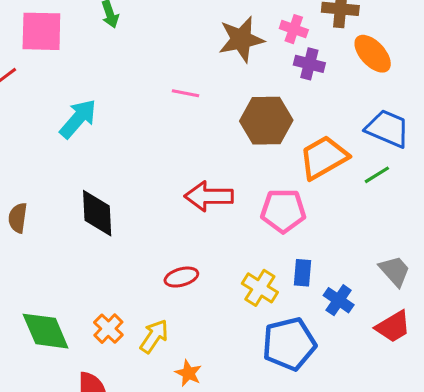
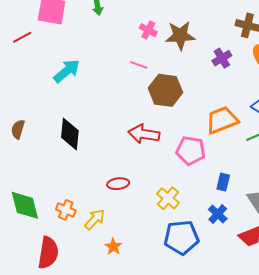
pink cross: (294, 29) -> (148, 30), moved
purple cross: (309, 64) -> (222, 58), turned 36
brown hexagon: (266, 121) -> (165, 90), moved
blue rectangle: (303, 273) -> (223, 182), moved
orange cross: (108, 329) -> (66, 210), turned -30

